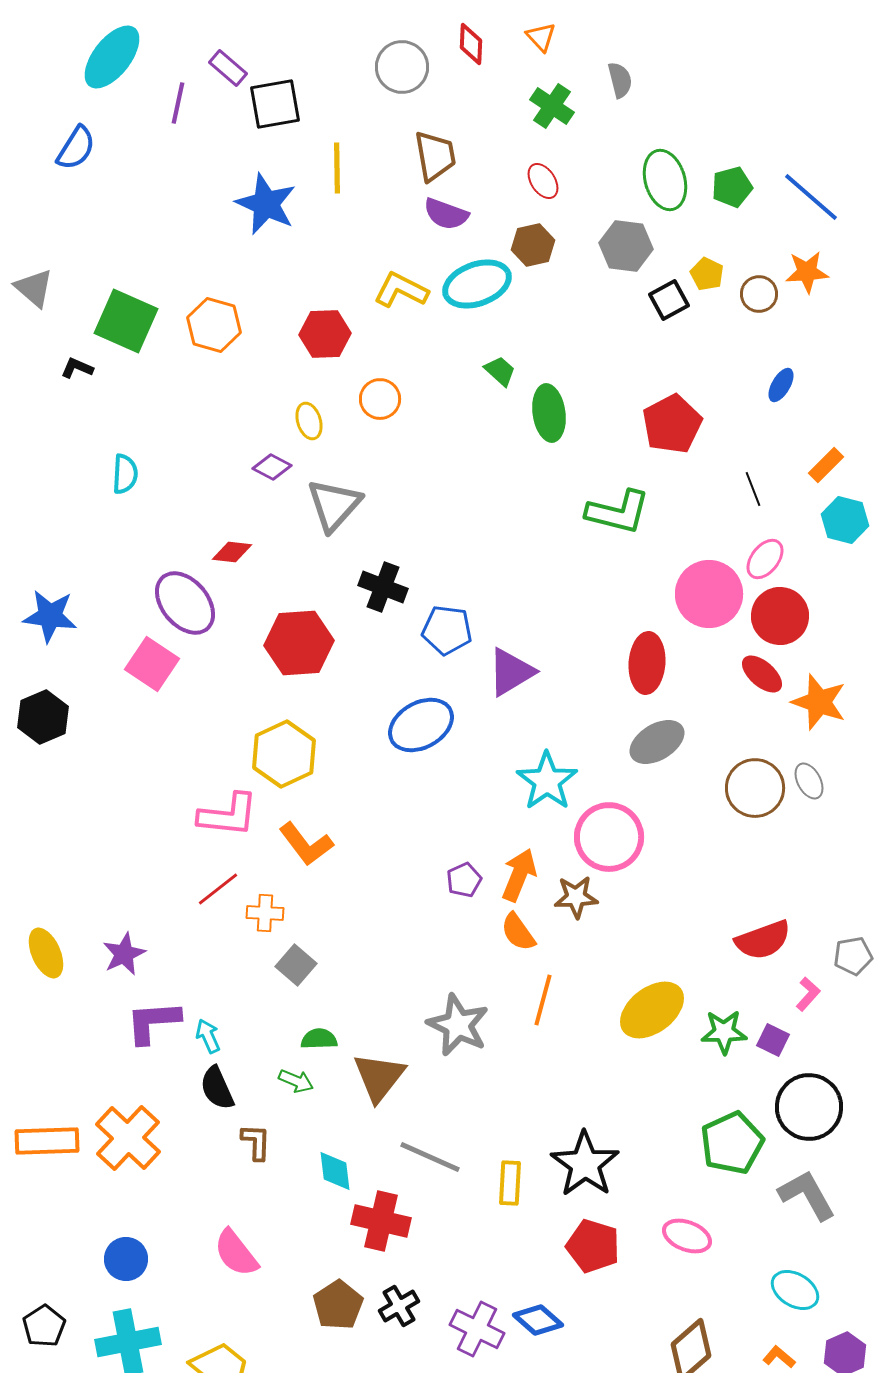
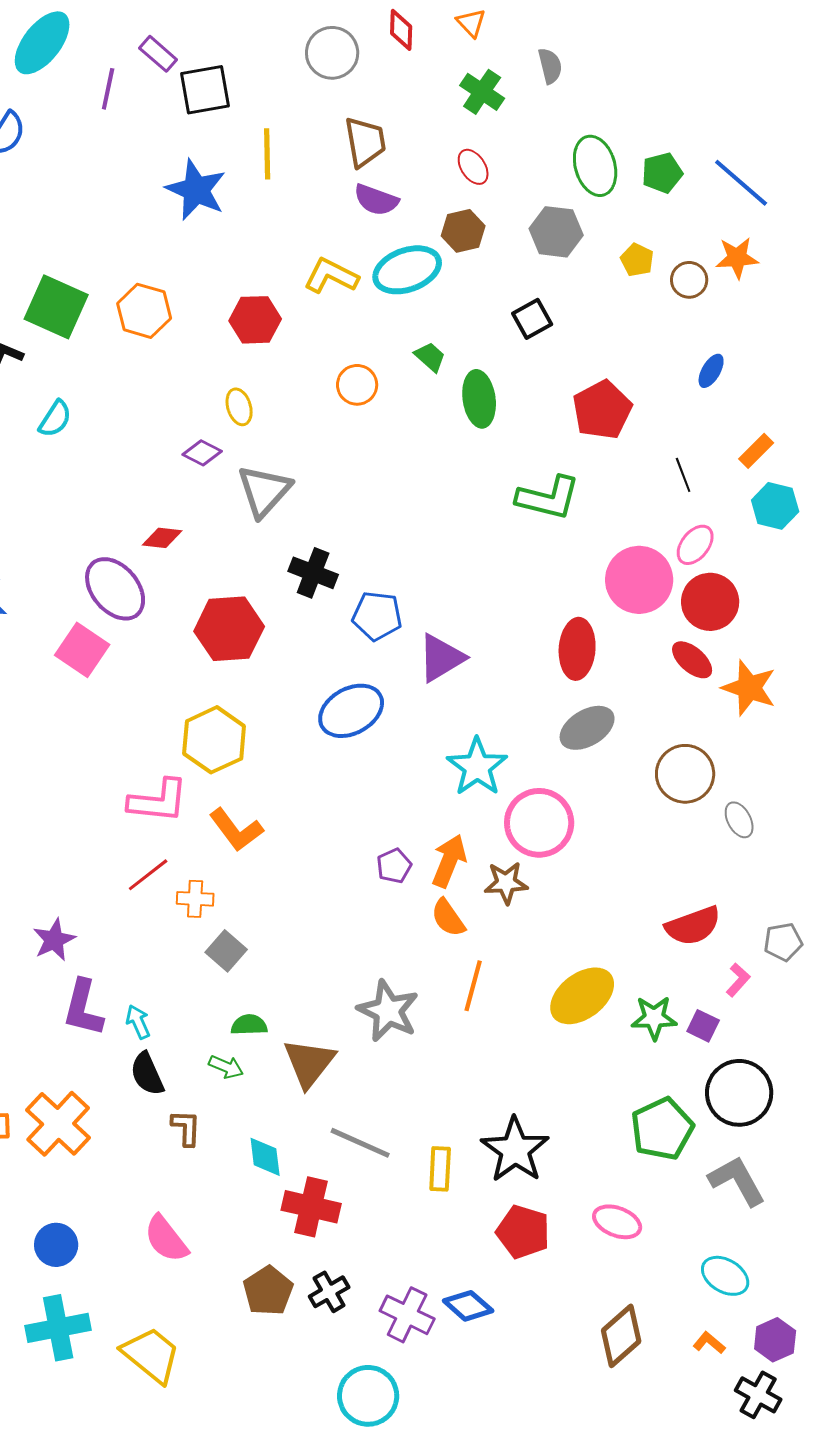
black square: (669, 300) -> (532, 319), moved
orange circle: (380, 399) -> (357, 385), moved
cyan semicircle: (125, 474) -> (55, 419), moved, turned 30
gray ellipse: (809, 781) -> (739, 820), moved
purple L-shape: (153, 1022) -> (83, 1008), turned -72

